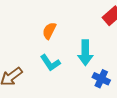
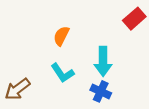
blue cross: (101, 79) -> (101, 91), moved

